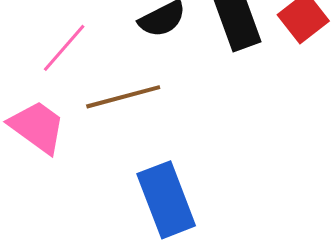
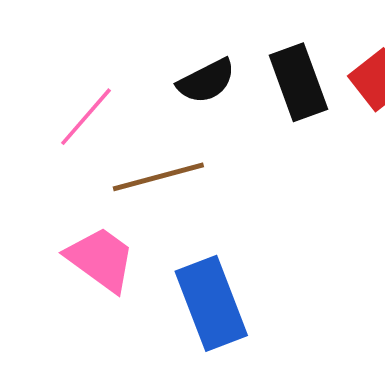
pink trapezoid: (37, 127) -> (101, 259), moved

